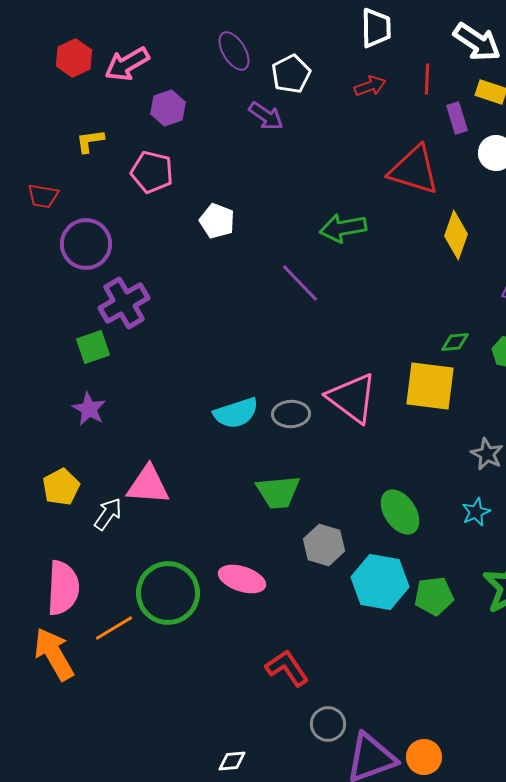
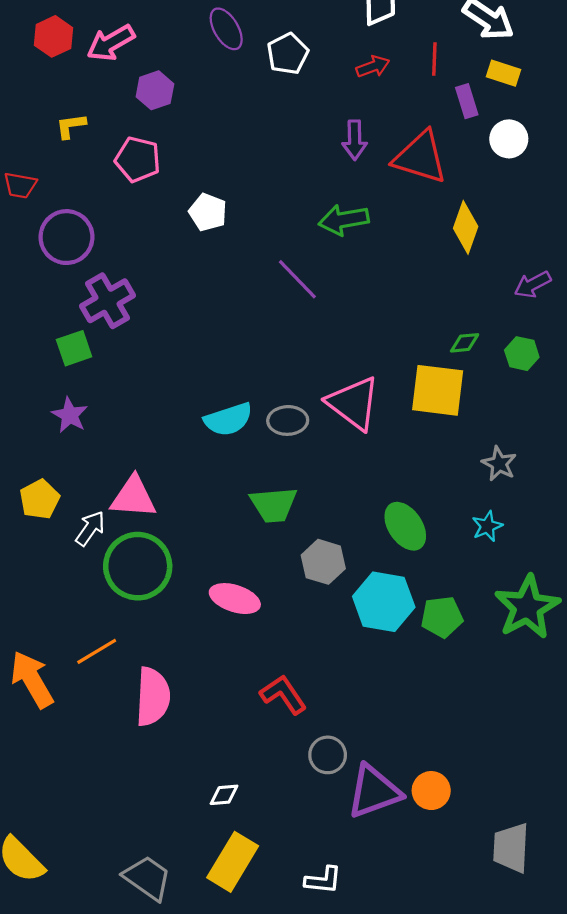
purple arrow: (266, 116) -> (355, 140), moved, turned 54
pink semicircle: (63, 588) -> (153, 697), moved
green circle: (168, 593) -> (138, 566), moved

